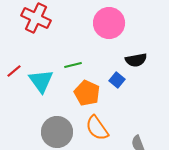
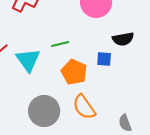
blue square: (117, 80) -> (104, 59), turned -35

